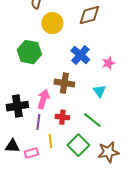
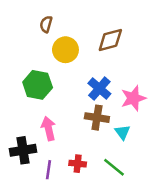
pink star: (108, 63) -> (133, 98), size x1.5
brown cross: (64, 83) -> (97, 118), moved
pink arrow: (43, 99) -> (48, 129), moved, turned -30

